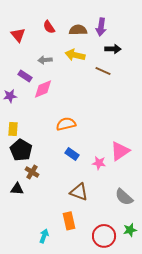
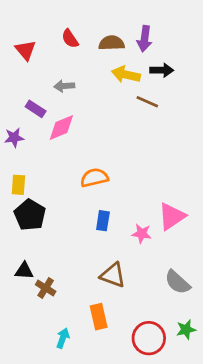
yellow arrow: (75, 55) -> (126, 75), moved
blue rectangle: (72, 154) -> (103, 221), turned 64
brown cross: (32, 172) -> (46, 288), moved

